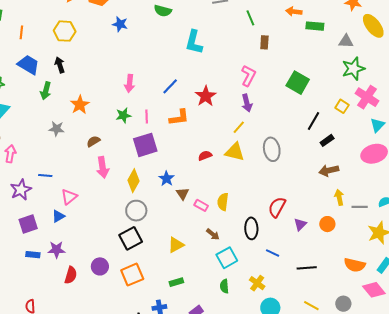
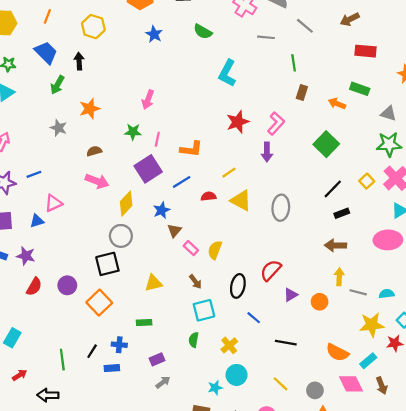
orange arrow: (294, 12) -> (337, 104), moved
blue line: (170, 86) -> (182, 182), moved
red star: (206, 96) -> (238, 122), moved
yellow line: (239, 127) -> (229, 173), moved
purple square: (145, 145) -> (148, 169), turned -30
pink arrow: (103, 167) -> (97, 181), turned -75
blue line: (45, 176) -> (34, 174), turned -40
orange square: (132, 275) -> (99, 303), turned -35

